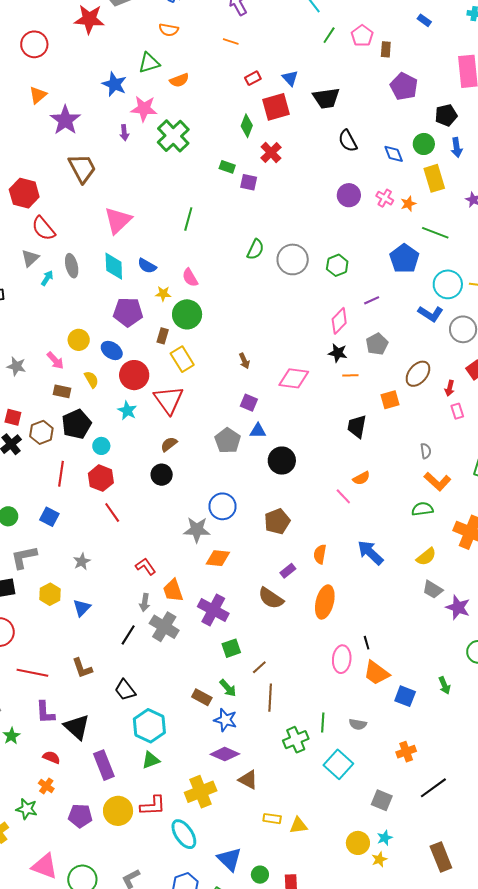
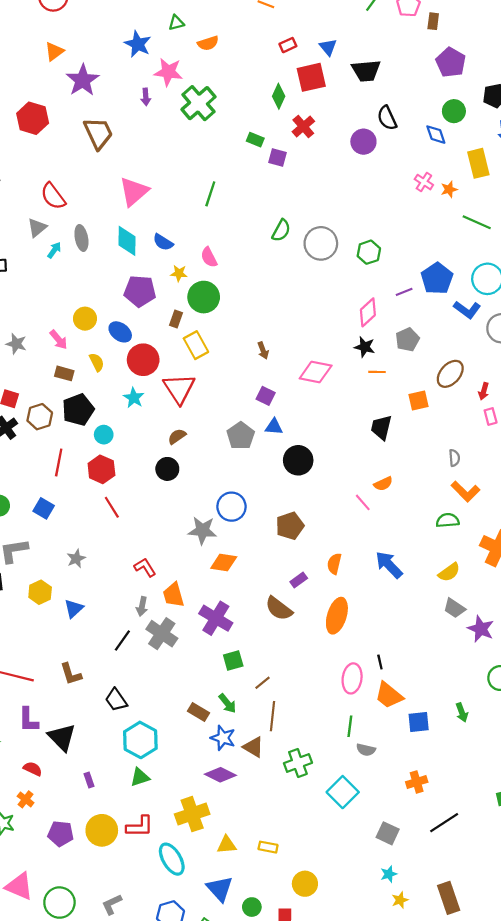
green triangle: (149, 63) -> (176, 23), size x0.7
green circle: (424, 144) -> (454, 111), moved
red hexagon: (24, 193) -> (33, 118), moved
purple circle: (349, 195) -> (363, 142), moved
blue pentagon: (404, 259) -> (437, 278), moved
blue square: (405, 696) -> (419, 722), turned -30
green line: (323, 722) -> (350, 726), moved
purple rectangle: (104, 765) -> (89, 780), size x0.5
brown triangle: (248, 780) -> (253, 747), moved
yellow triangle: (298, 825) -> (227, 845), moved
yellow circle: (358, 843) -> (305, 884), moved
yellow star: (379, 859) -> (400, 900), moved

